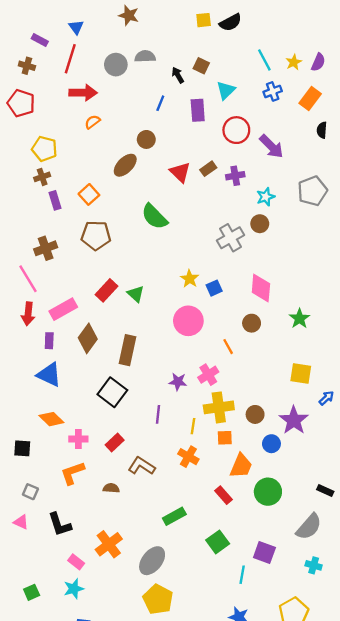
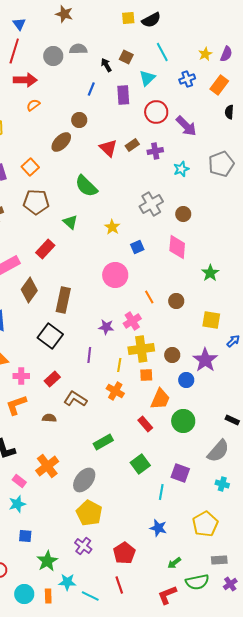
cyan line: (264, 60) -> (162, 52), moved
brown circle: (260, 224) -> (183, 214), moved
yellow star: (190, 279) -> (112, 227), moved
green triangle: (136, 294) -> (70, 222), moved
brown circle: (252, 323) -> (176, 301), moved

